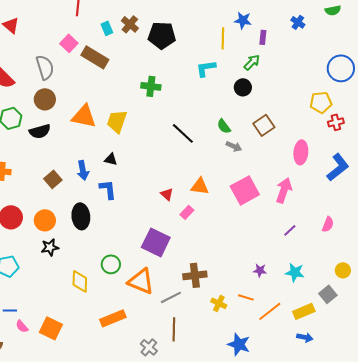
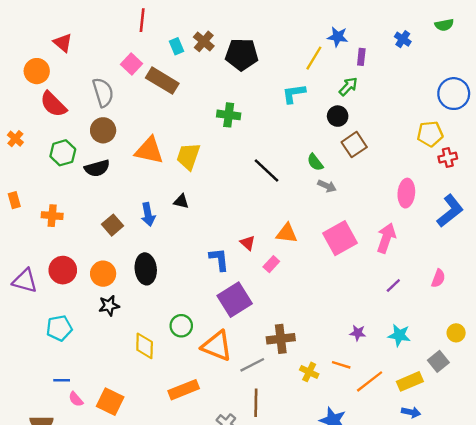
yellow line: (223, 38) -> (314, 58), turned 30
brown square: (264, 125) -> (354, 145), moved
blue L-shape: (108, 189) -> (219, 259), moved
purple square: (156, 242) -> (235, 300), turned 32

